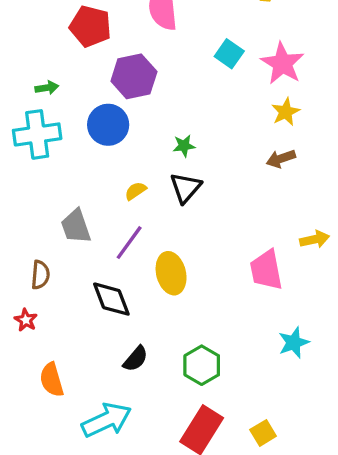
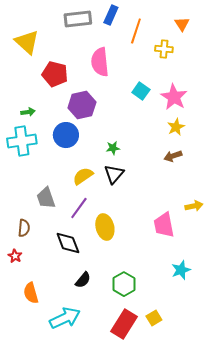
yellow semicircle: (136, 191) -> (83, 176), size x1.5
yellow square: (263, 433) -> (154, 318), moved

